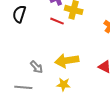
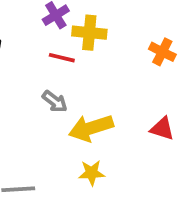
gray arrow: (36, 67) -> (55, 101), moved

